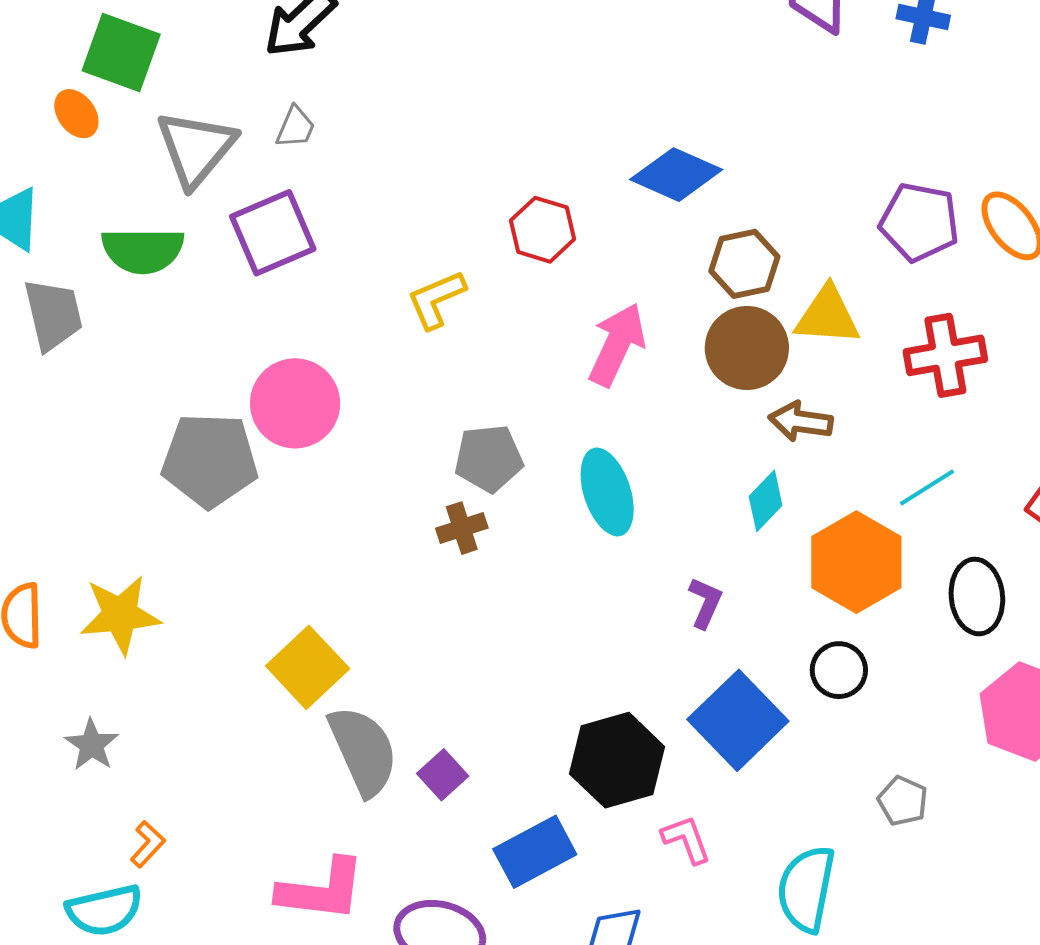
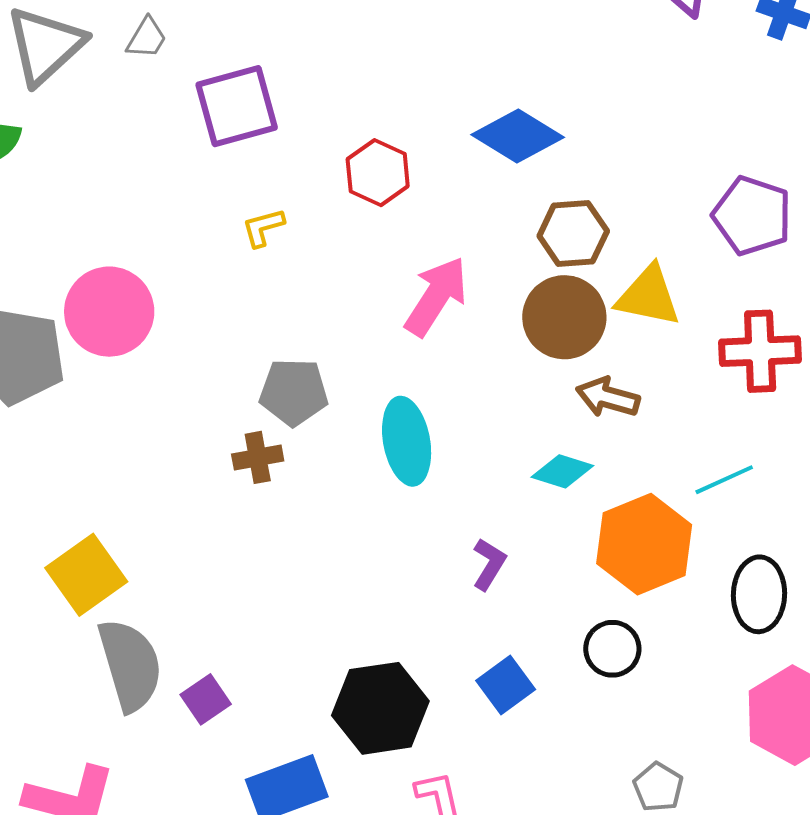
purple square: (273, 233) -> (237, 106), moved
yellow L-shape: (436, 299) -> (263, 227), size x0.7
cyan diamond: (766, 501) -> (562, 471), turned 56
blue square: (738, 720) -> (506, 685), size x0.6

